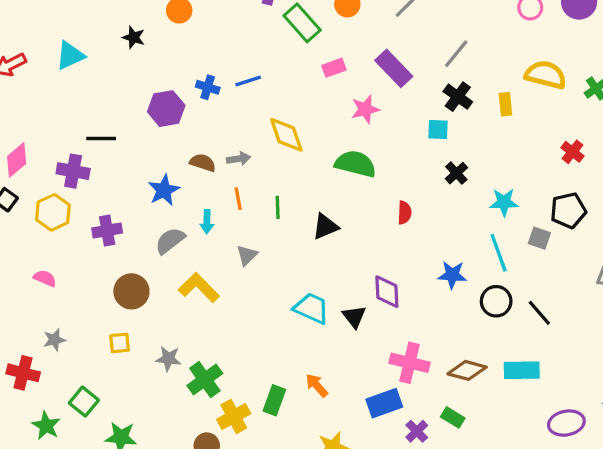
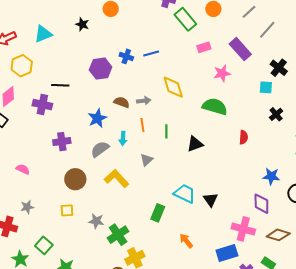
gray line: (456, 54) -> (267, 30), moved
yellow hexagon: (53, 212) -> (22, 66), moved
purple diamond: (387, 292) -> (261, 204), moved
green rectangle: (274, 400) -> (158, 213), moved

